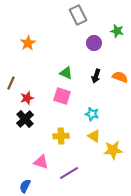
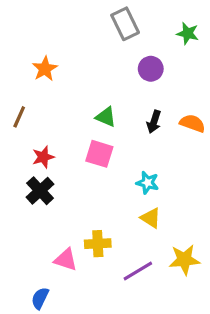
green star: (117, 31) -> (188, 33), moved
brown line: (11, 83) -> (19, 117), moved
yellow cross: (61, 136) -> (98, 244), moved
yellow star: (113, 150) -> (184, 260), moved
purple line: (69, 173) -> (138, 271), moved

